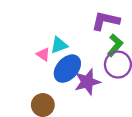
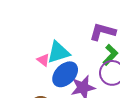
cyan triangle: (59, 45) -> (58, 52), size x1.4

